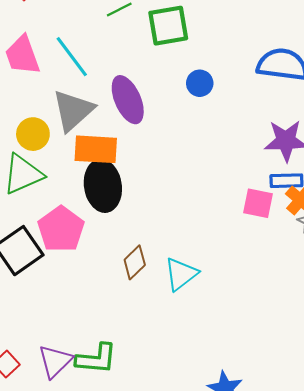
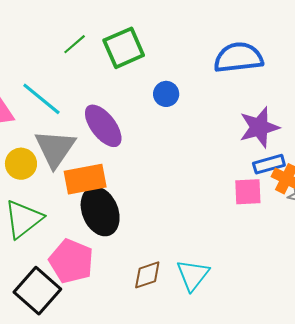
yellow circle: (33, 134) -> (21, 164), moved
brown diamond: (135, 262) -> (147, 275), turned 40

